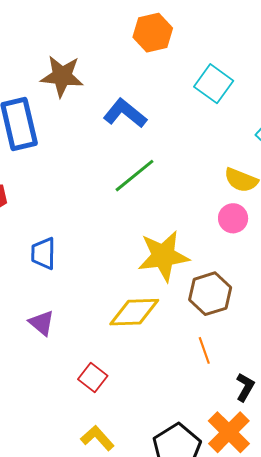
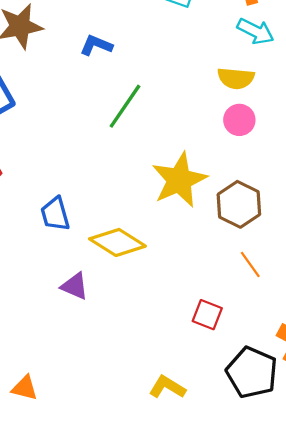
blue L-shape: (125, 113) -> (96, 45), size x0.7
yellow diamond: (134, 312) -> (117, 242), moved, turned 51
red square: (93, 378) -> (207, 315), moved

